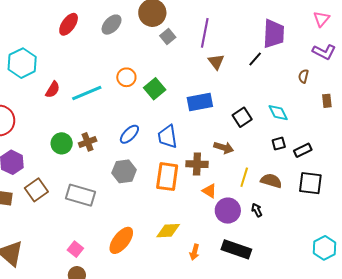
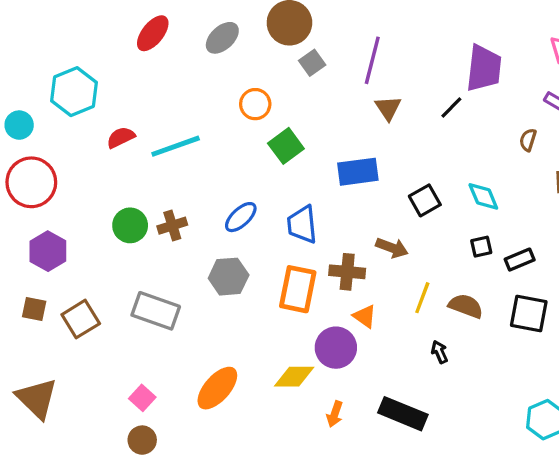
orange circle: (126, 77) -> (255, 104), moved
red semicircle: (53, 90) -> (121, 137), turned -150
brown square: (36, 190) -> (81, 319), moved
purple circle: (228, 211) -> (336, 348), moved

